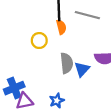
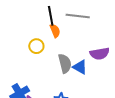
blue triangle: (82, 69) -> (80, 67), turned -35

